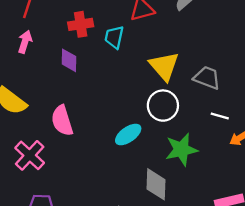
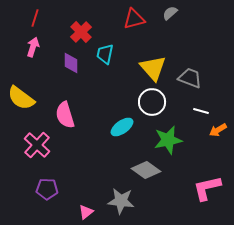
red cross: (81, 24) -> (81, 32), turned -35
cyan trapezoid: (114, 37) -> (105, 54), moved
gray diamond: (156, 184) -> (146, 170), turned -56

